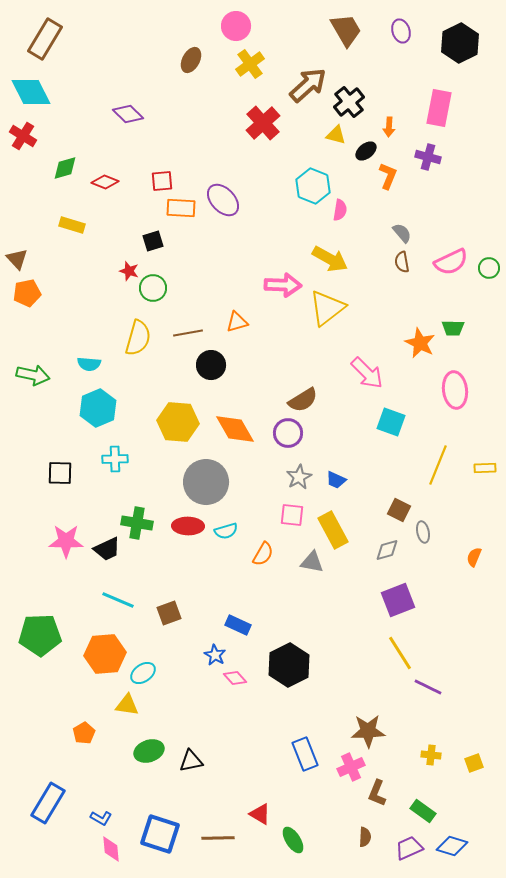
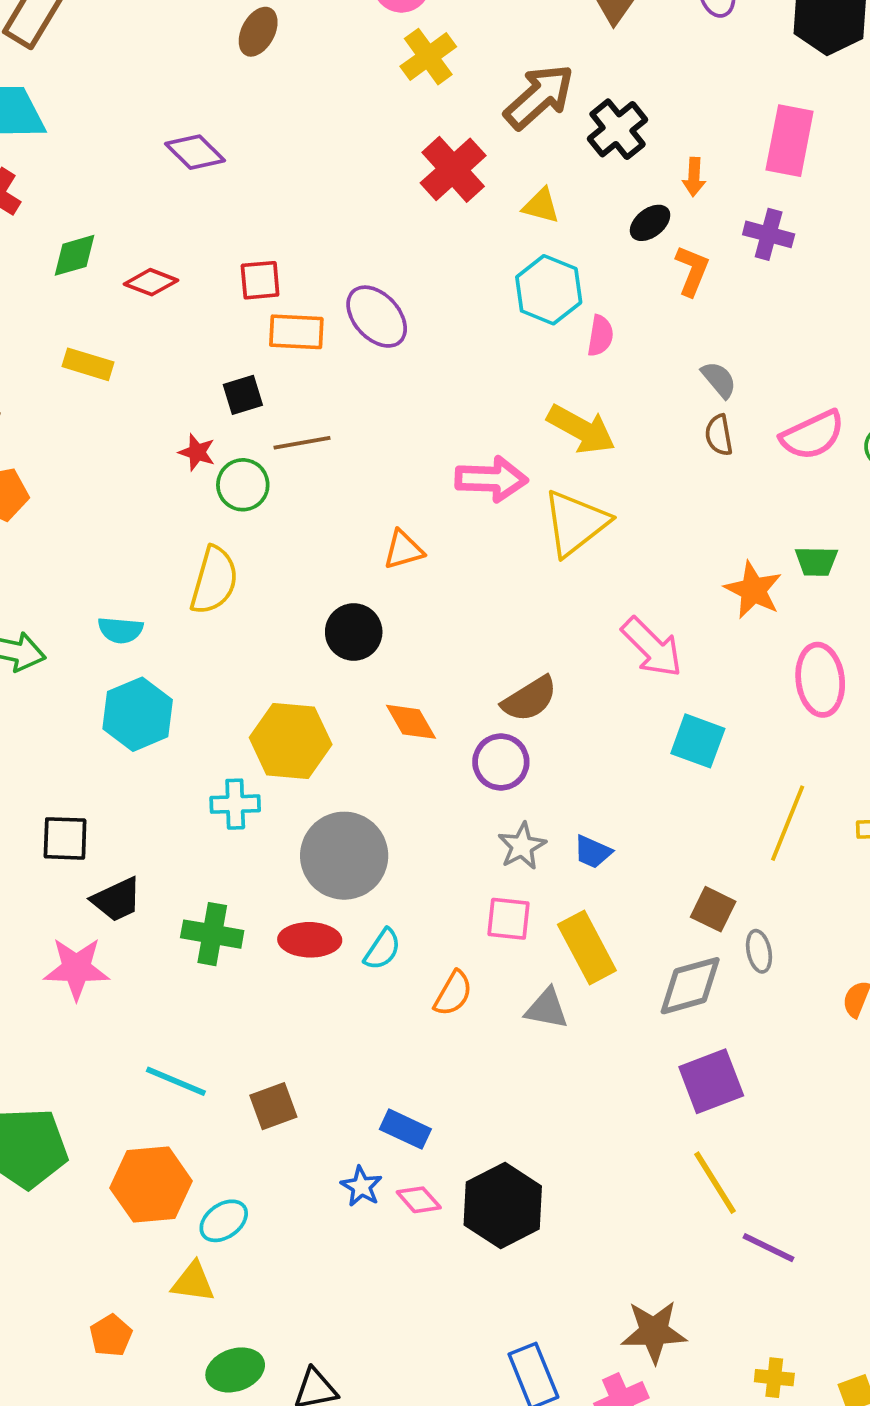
brown ellipse: (191, 60) -> (258, 32), moved
yellow triangle: (336, 135) -> (541, 206), moved
brown line: (188, 333) -> (302, 443), moved
orange diamond: (235, 429) -> (411, 722), moved, size x0.7
cyan cross: (115, 459) -> (235, 804), moved
cyan semicircle: (226, 531) -> (382, 949), turned -40
black trapezoid: (107, 549) -> (117, 900), moved
gray diamond: (387, 550) -> (690, 986), size x1.5
pink diamond: (235, 678) -> (419, 1200), moved

